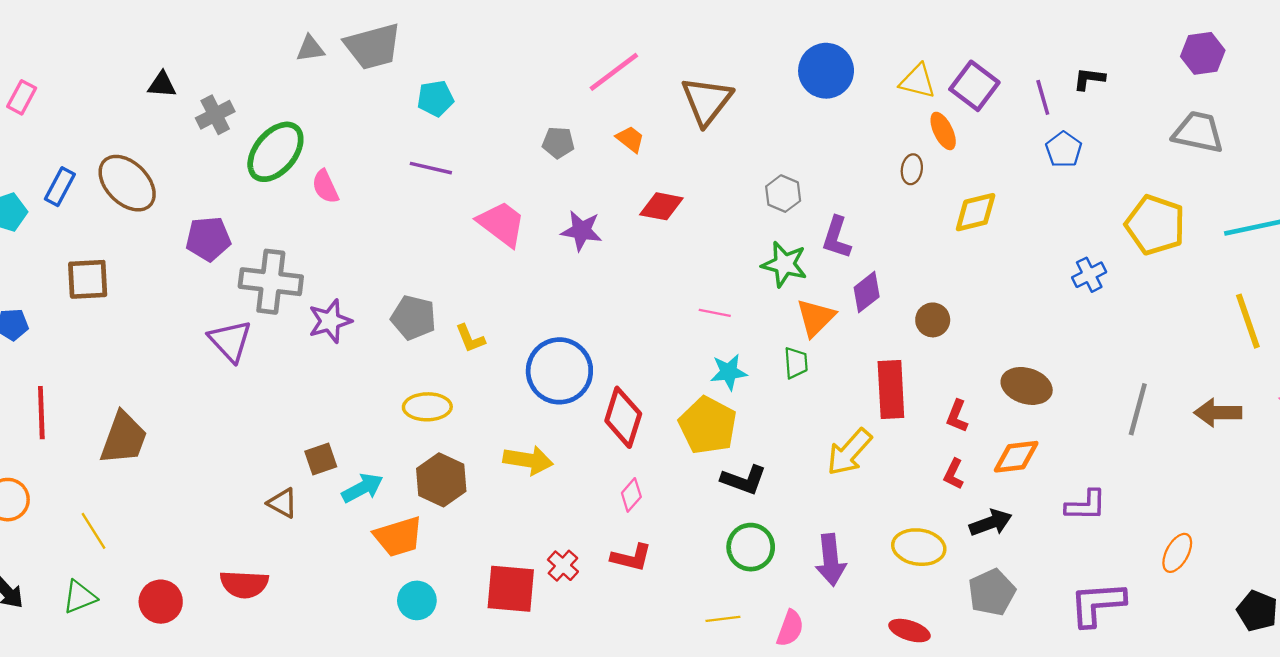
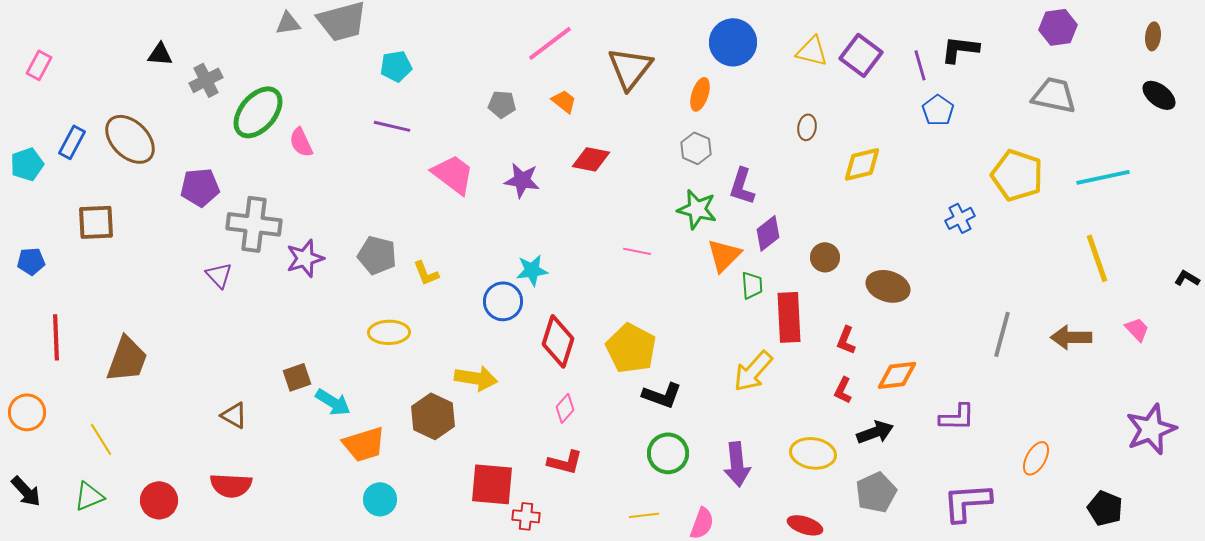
black L-shape: (1089, 79) -> (960, 49), size x1.4
orange ellipse: (943, 131) -> (700, 94), moved, turned 44
purple triangle: (230, 341) -> (219, 275), size x0.7
green trapezoid: (796, 363) -> (752, 285), moved
blue circle: (559, 371) -> (503, 301), size x0.7
cyan star: (729, 372) -> (532, 270), moved
brown ellipse: (1027, 386) -> (888, 286), moved
brown hexagon: (441, 480) -> (433, 416), moved
cyan arrow: (362, 488) -> (333, 402), turned 60
brown triangle: (282, 503) -> (234, 415), moved
red cross: (563, 566) -> (526, 516), moved, turned -36
red square: (511, 589) -> (492, 484), moved

